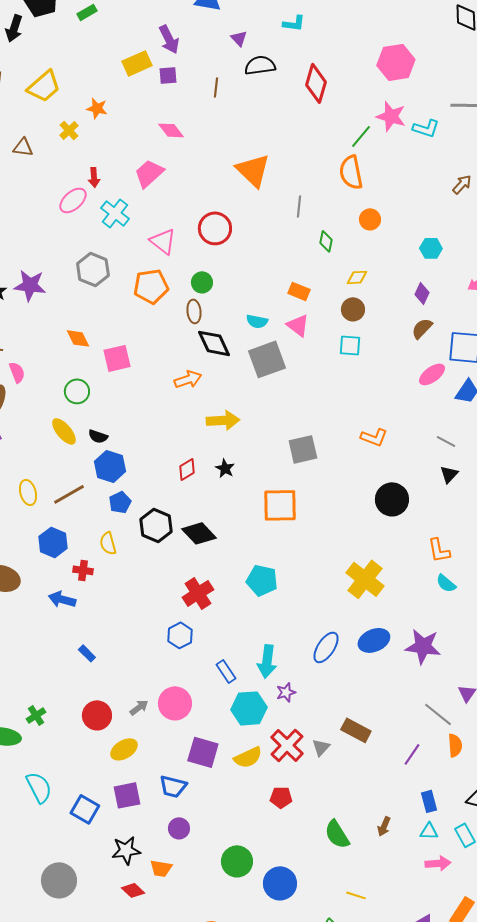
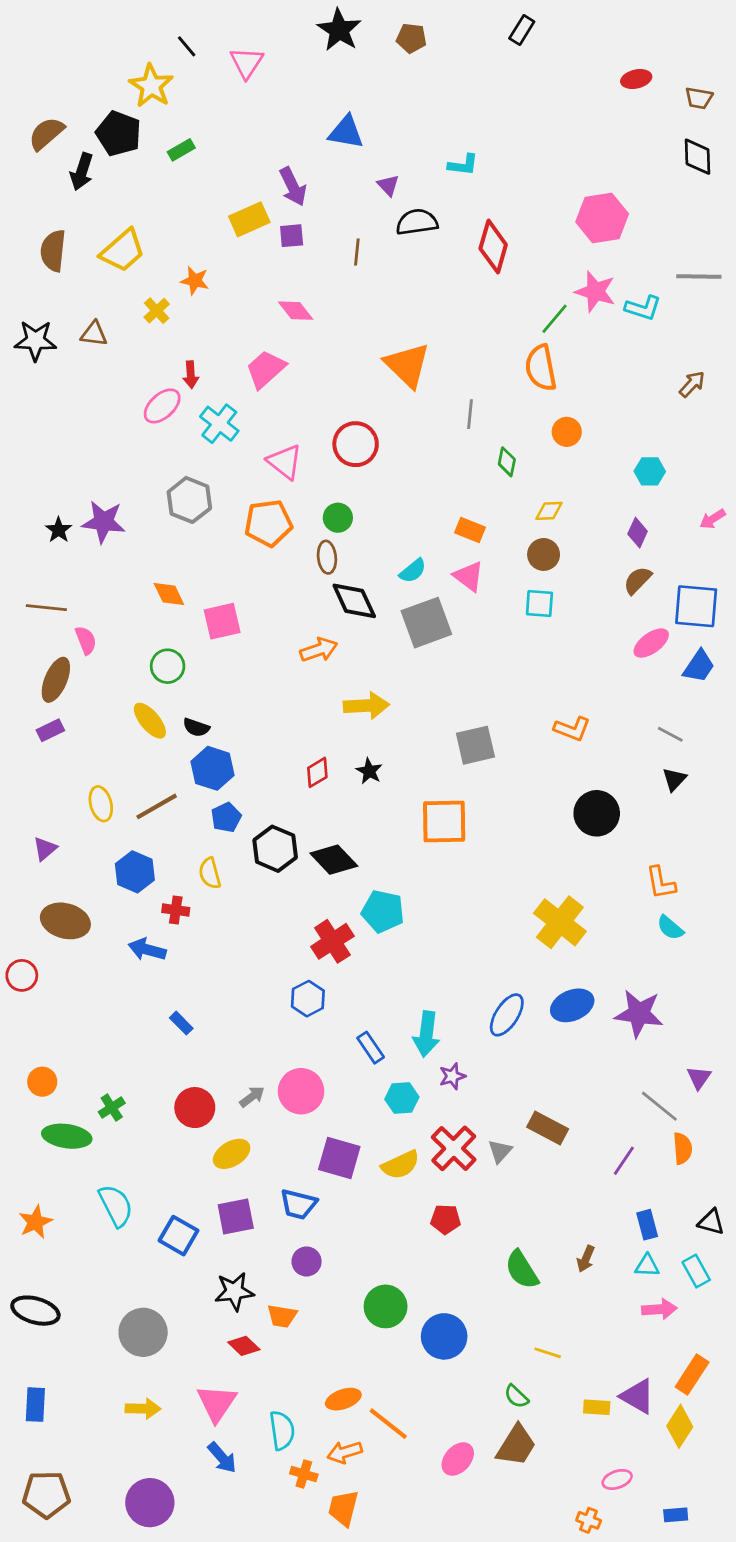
cyan semicircle: (257, 321) -> (413, 571), turned -50
cyan pentagon: (262, 580) -> (383, 911), moved
cyan hexagon: (249, 708) -> (402, 1098), size x0.7

